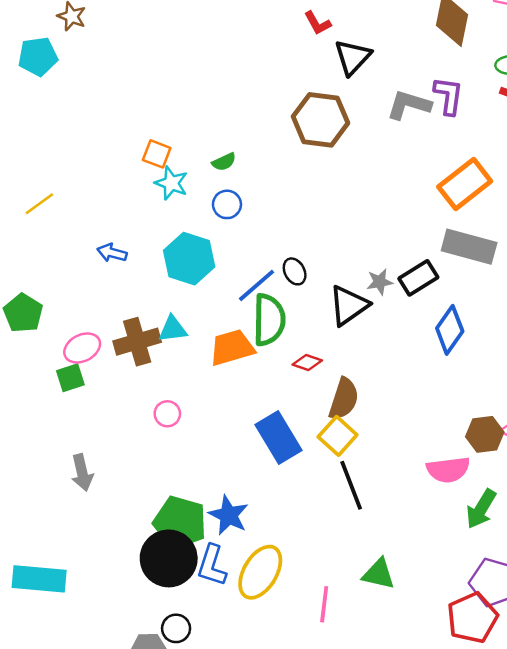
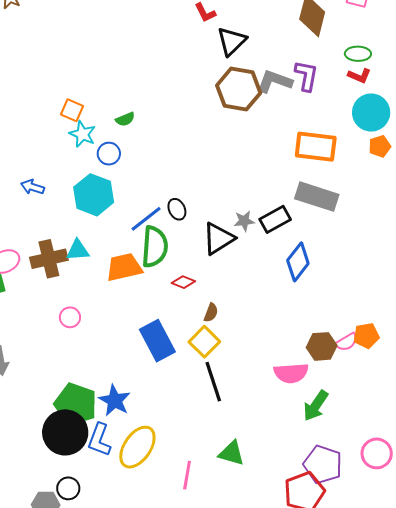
brown hexagon: (320, 120) -> (239, 89), moved
orange rectangle: (465, 184) -> (316, 147), turned 42
blue circle: (227, 204) -> (109, 154), moved
brown semicircle: (344, 399) -> (211, 313), size x0.6

